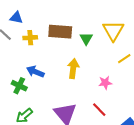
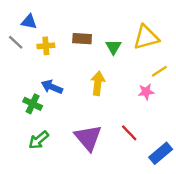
yellow triangle: (113, 31) -> (146, 37), turned 45
brown rectangle: (60, 32) -> (82, 39), size x0.7
pink star: (105, 83) -> (146, 92), moved

